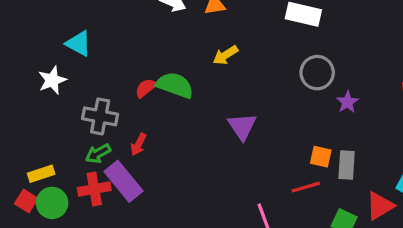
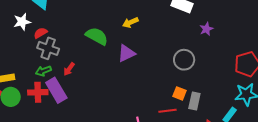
gray circle: (317, 73) -> (184, 60), moved
red semicircle: (146, 88) -> (41, 33), moved
purple star: (347, 102) -> (206, 29), moved
purple triangle: (242, 126) -> (126, 53), moved, turned 30

